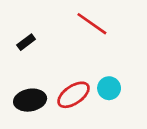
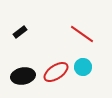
red line: (92, 24) -> (82, 34), moved

